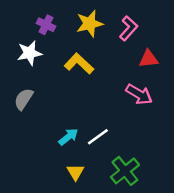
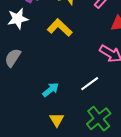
white line: (98, 137) -> (90, 84), moved

